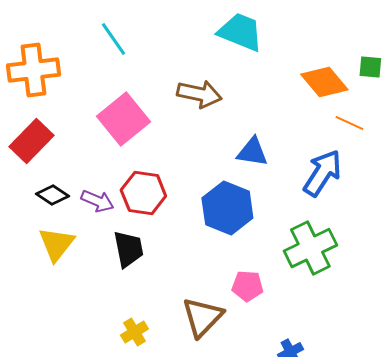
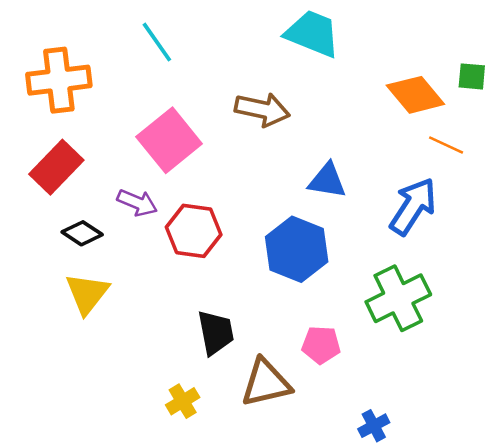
purple arrow: (97, 201) -> (137, 203), moved
black trapezoid: (128, 249) -> (216, 333), moved
brown triangle: (202, 317) -> (266, 383), turned 33

